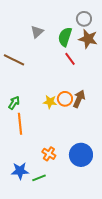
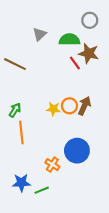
green semicircle: (65, 37) -> (69, 40), turned 72
brown star: (88, 39) -> (89, 53), moved
blue circle: (81, 155) -> (77, 151), moved

